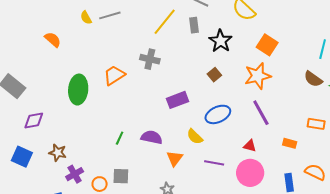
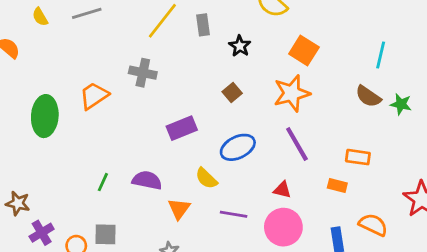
yellow semicircle: (86, 18) -> (40, 17), moved
black star: (220, 41) -> (240, 46), size x0.7
orange rectangle: (316, 124) -> (358, 157), moved

